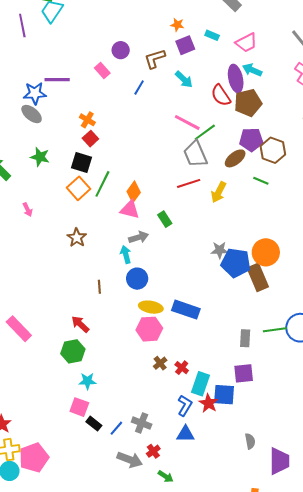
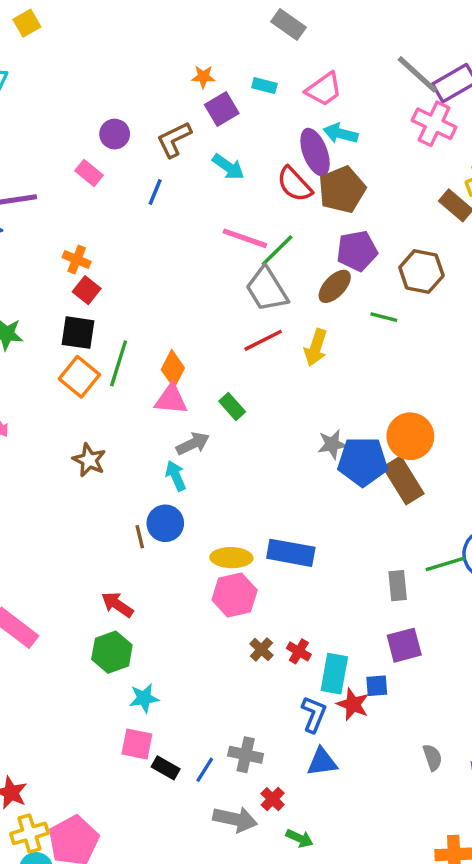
brown hexagon: (273, 150) -> (421, 272), moved
blue circle: (137, 279) -> (165, 523), moved
blue square: (224, 395) -> (377, 686), size x0.6

